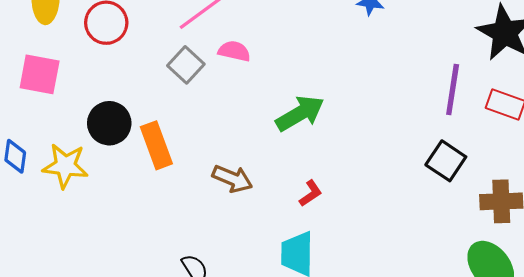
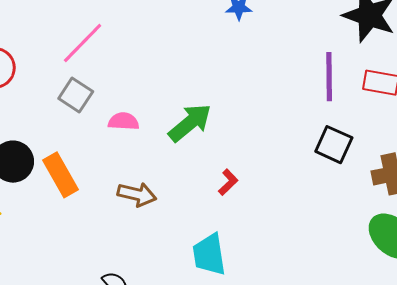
pink semicircle: (234, 51) -> (124, 121), moved
red L-shape: (311, 193) -> (228, 182), moved

